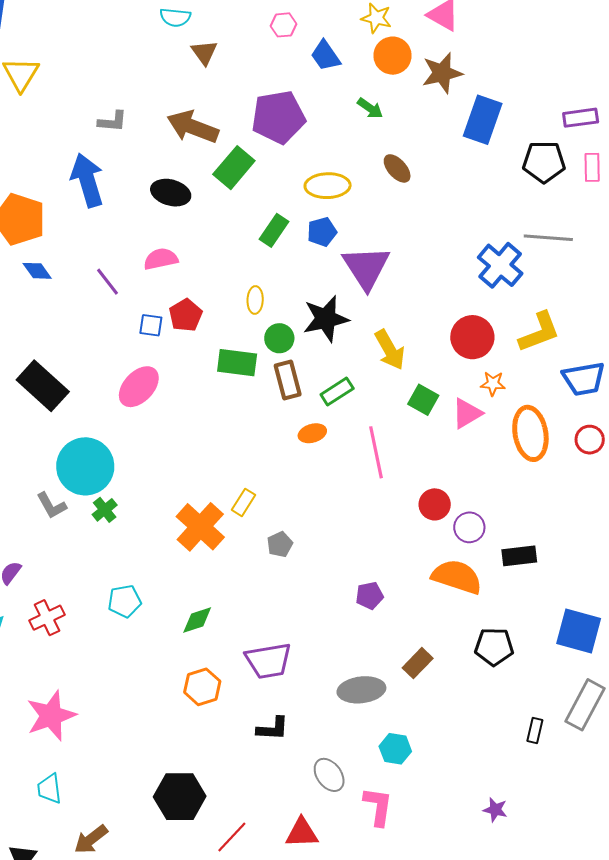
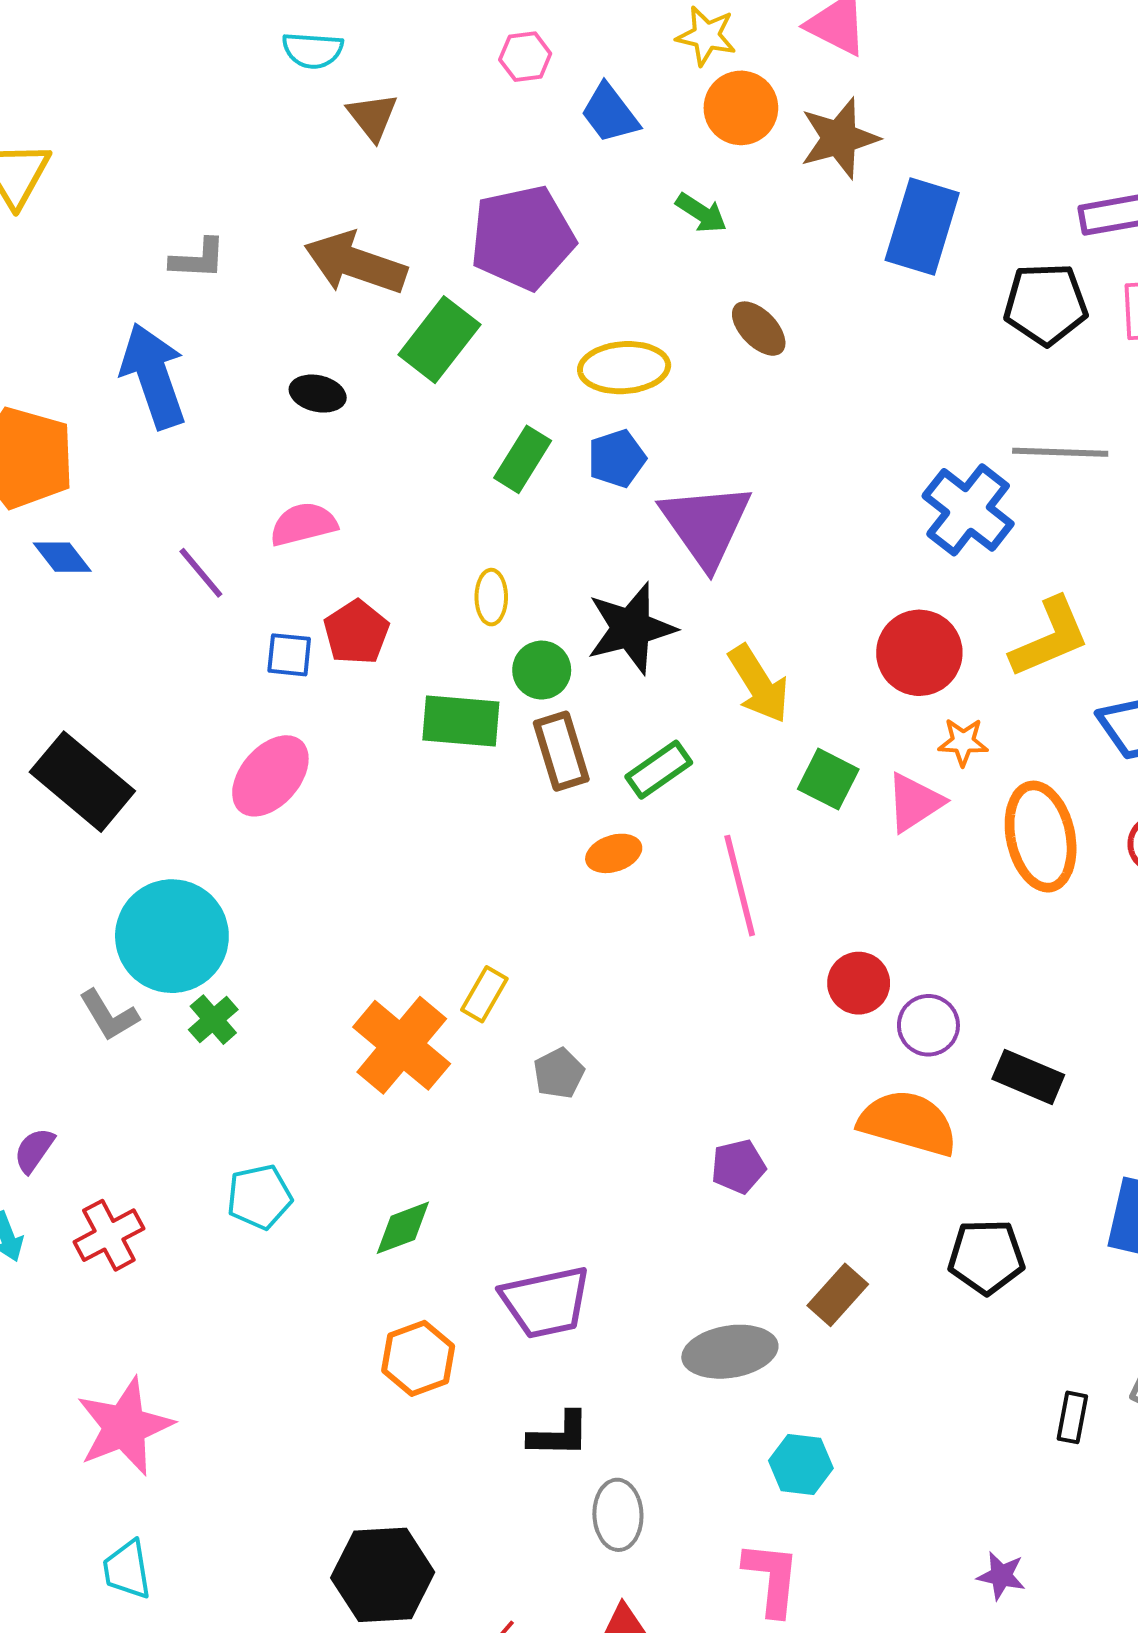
black ellipse: (171, 193) -> (318, 394), size x0.7
black rectangle: (519, 556) -> (1028, 1077), turned 32
gray ellipse: (329, 775) -> (618, 1515), moved, turned 36

